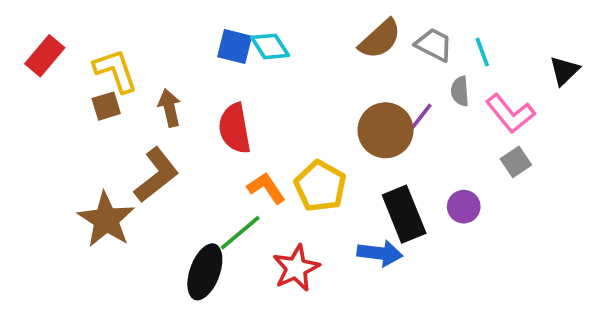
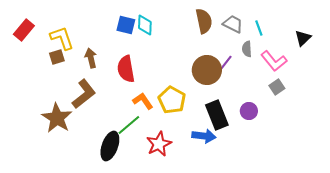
brown semicircle: (380, 39) -> (204, 21), turned -60
cyan diamond: (270, 46) -> (145, 25), turned 35

